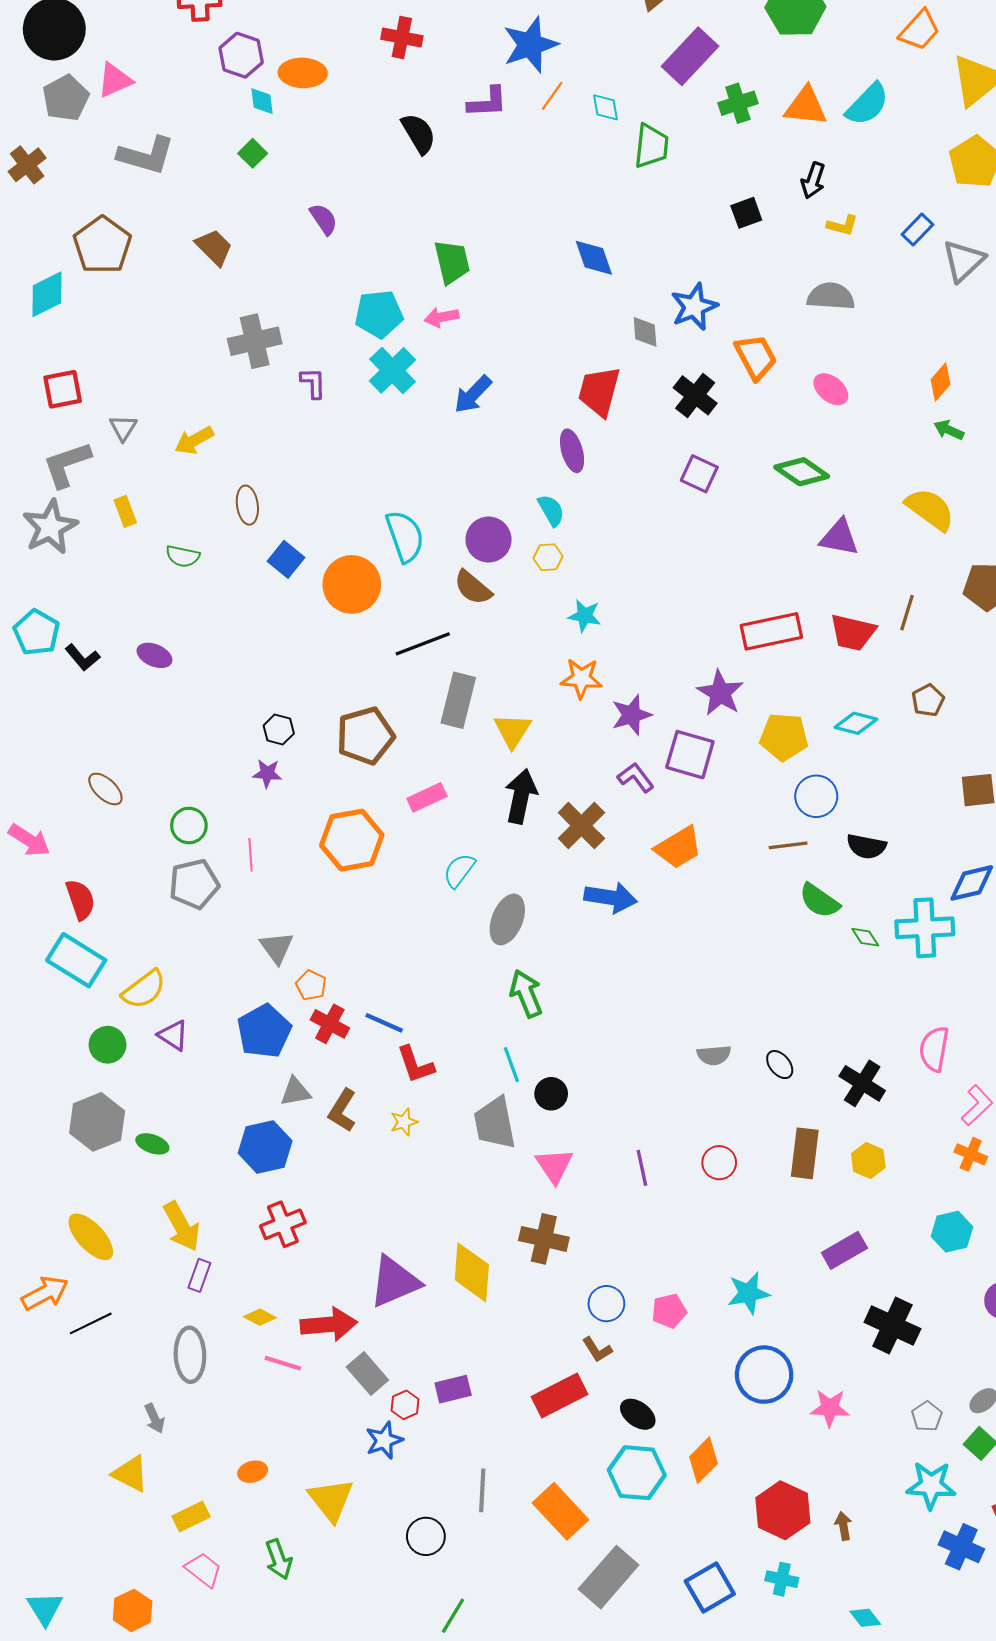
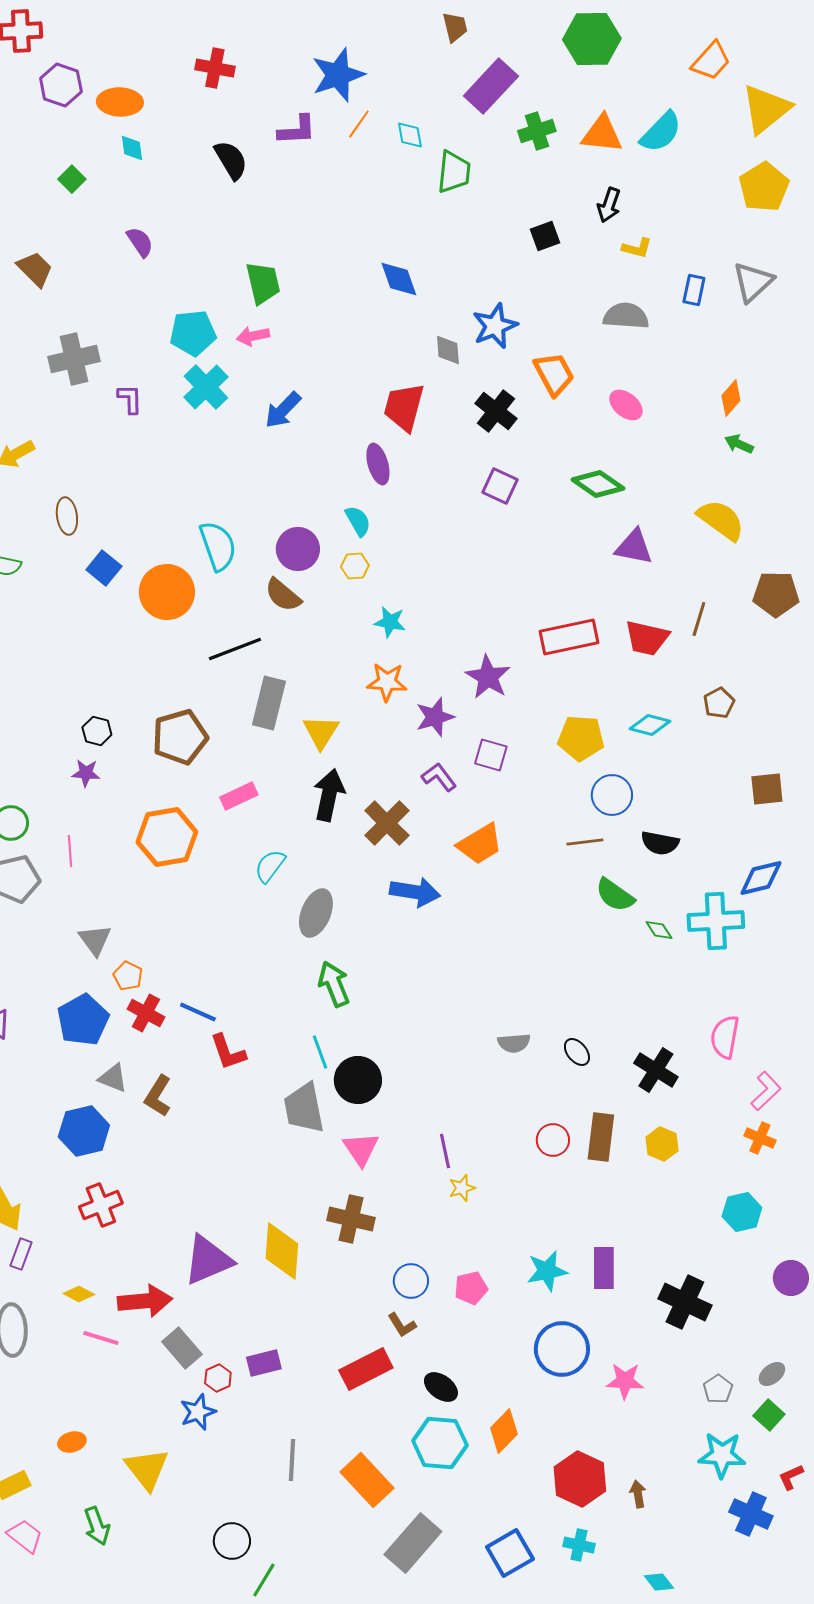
cyan diamond: (262, 101) -> (132, 148), moved
blue rectangle: (918, 230) -> (694, 290), moved, turned -32
purple star: (720, 693) -> (488, 677), moved
purple square: (690, 755) -> (491, 755), size x0.7
gray triangle: (295, 1092) -> (113, 1078), turned 32
black circle: (551, 1094) -> (358, 1080), size x1.5
yellow star: (404, 1122) -> (462, 1188), moved
red circle: (719, 1163) -> (553, 1140), moved
purple rectangle: (844, 1250) -> (604, 1268), moved, turned -60
black circle: (426, 1536) -> (232, 1541), moved

